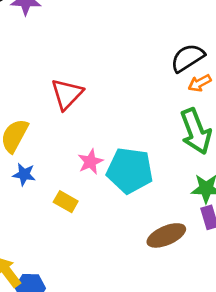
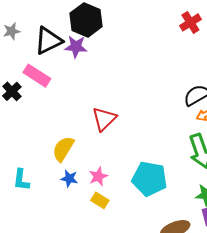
pink star: (90, 162) -> (98, 176), moved

